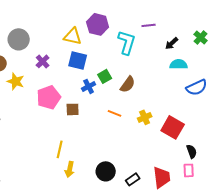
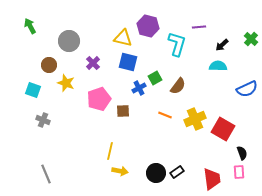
cyan semicircle: (179, 64) -> (218, 66), moved
yellow cross: (145, 117) -> (195, 119), size x1.5
yellow arrow: (70, 169) -> (120, 171), turned -91
black rectangle: (133, 179) -> (177, 172), moved

